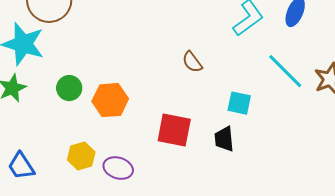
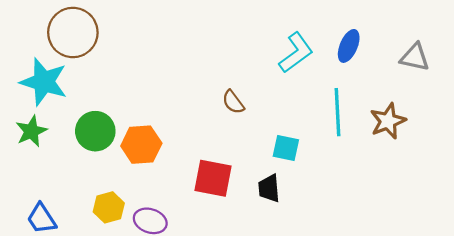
cyan line: (285, 71) -> (337, 112), turned 42
green circle: (69, 88) -> (95, 131), size x1.4

